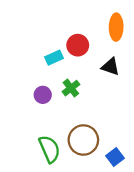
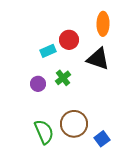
black triangle: (110, 67) -> (98, 59), size x1.4

